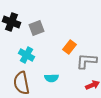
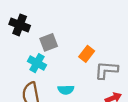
gray square: (36, 28) -> (49, 42), moved

